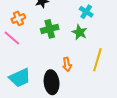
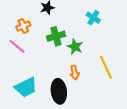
green star: (80, 32) -> (75, 47), moved
yellow line: (97, 60) -> (106, 67), turned -40

